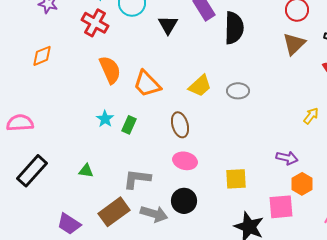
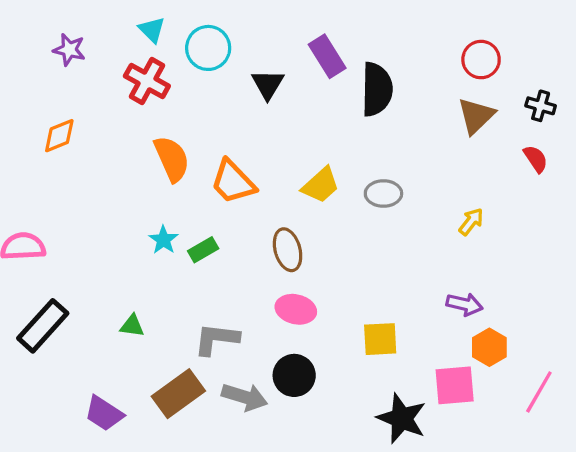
yellow arrow: (311, 116) -> (471, 222), moved
green rectangle: (129, 125) -> (203, 250), turned 36

